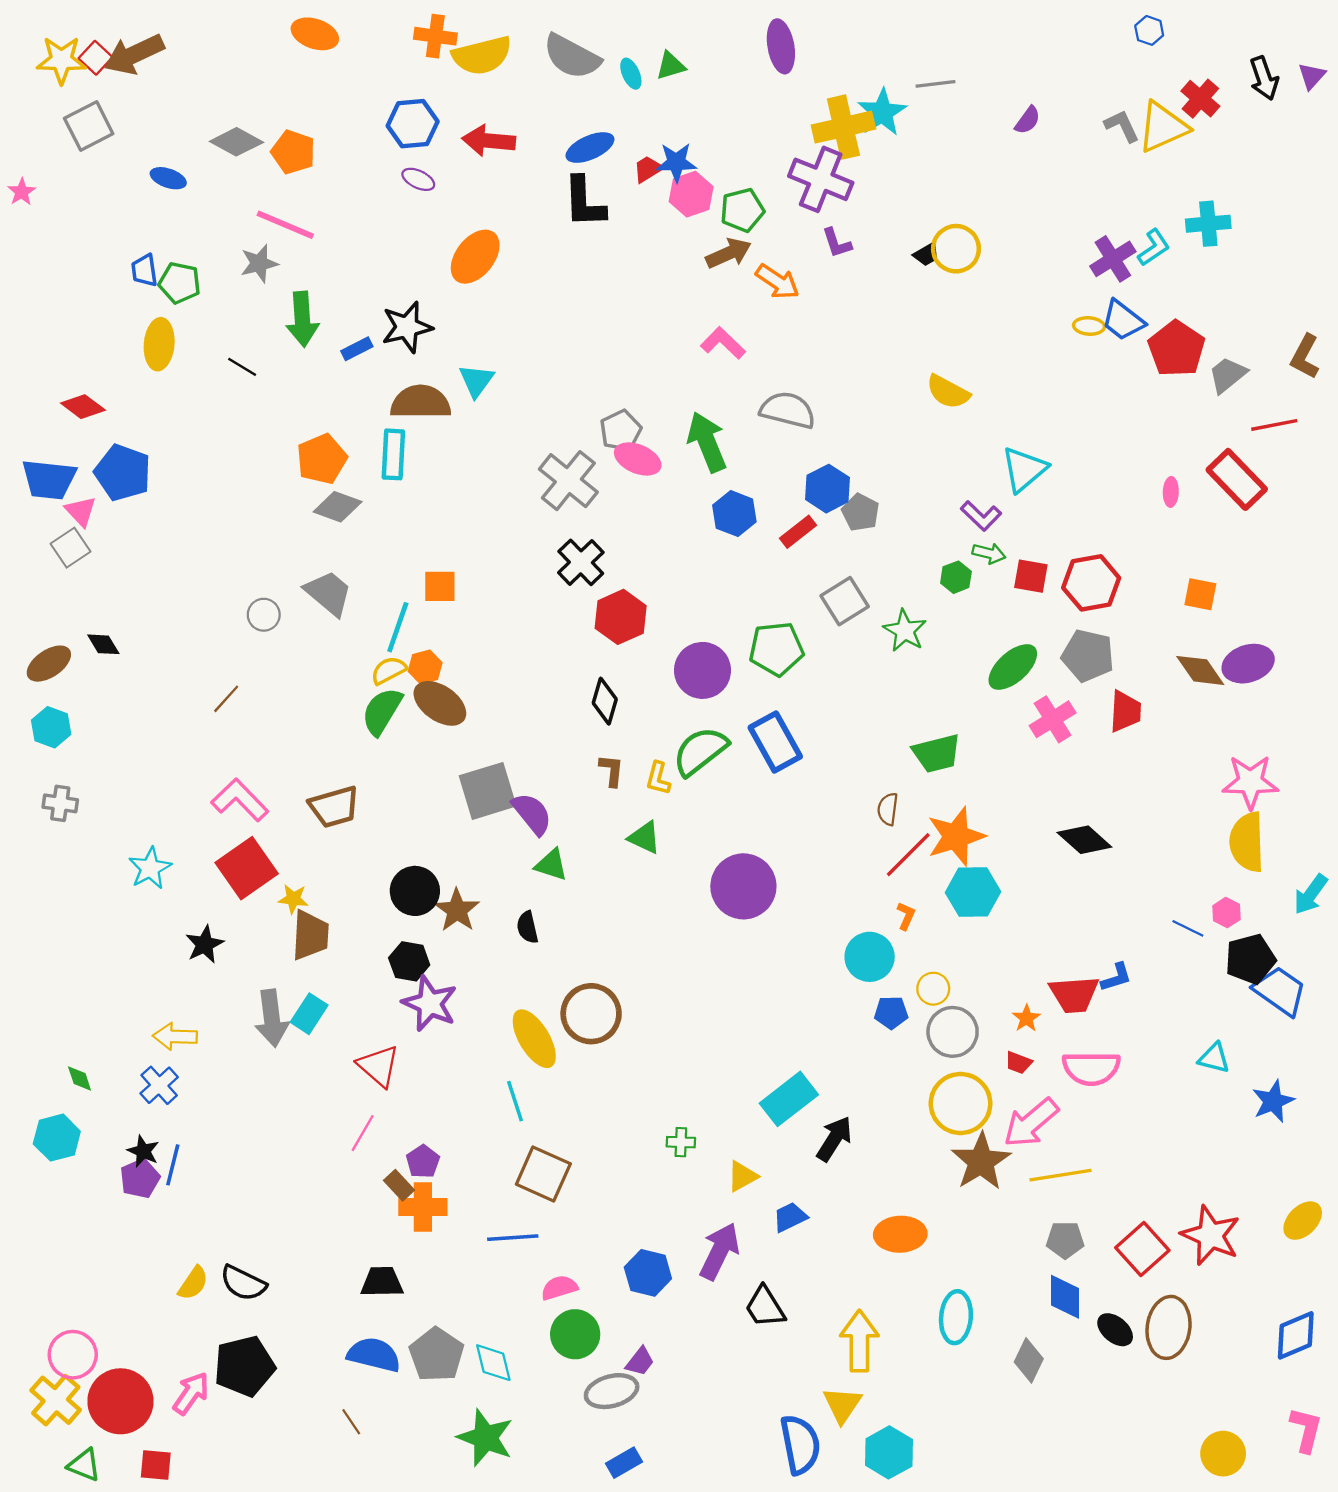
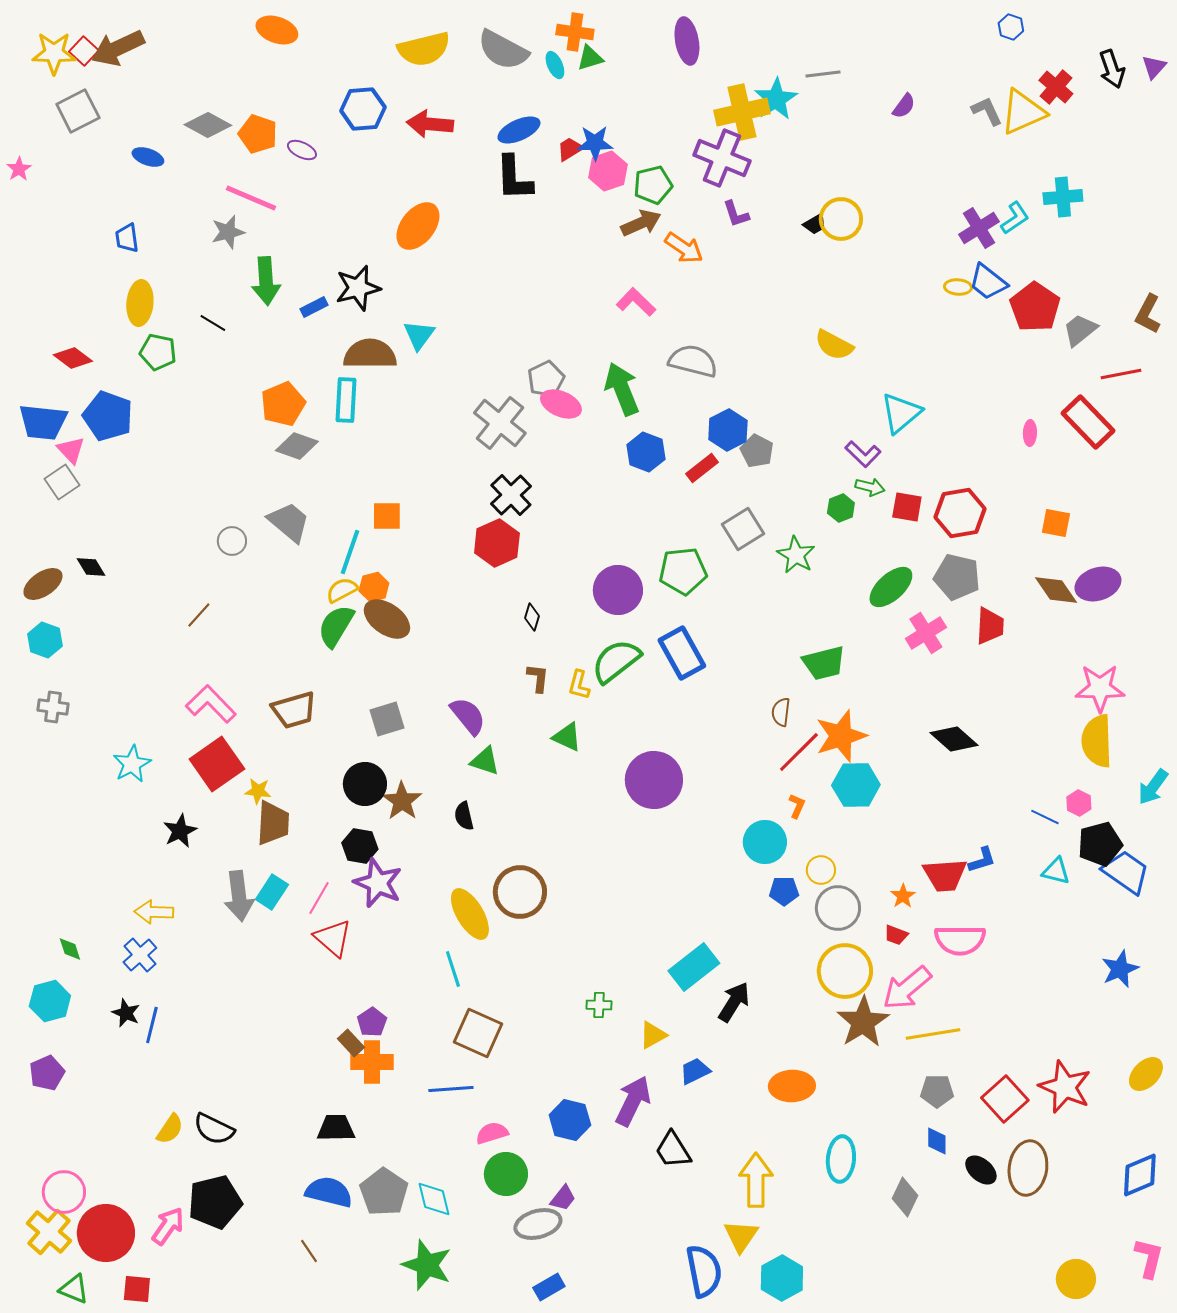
orange cross: (435, 36) -> (575, 32), moved
purple ellipse: (418, 179) -> (302, 150), moved
green pentagon: (180, 283) -> (158, 352), moved
red hexagon: (621, 617) -> (497, 543), moved
black diamond: (605, 701) -> (532, 617), size x0.7
gray square: (488, 791) -> (387, 719), moved, size x0.7
cyan triangle: (1214, 1058) -> (1056, 871), moved
pink line: (363, 1133) -> (319, 898), moved
purple pentagon: (140, 1179) -> (47, 1073), moved
blue diamond: (1065, 1297) -> (937, 1141), size x0.7

